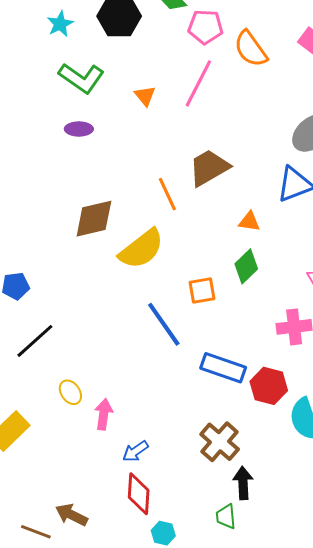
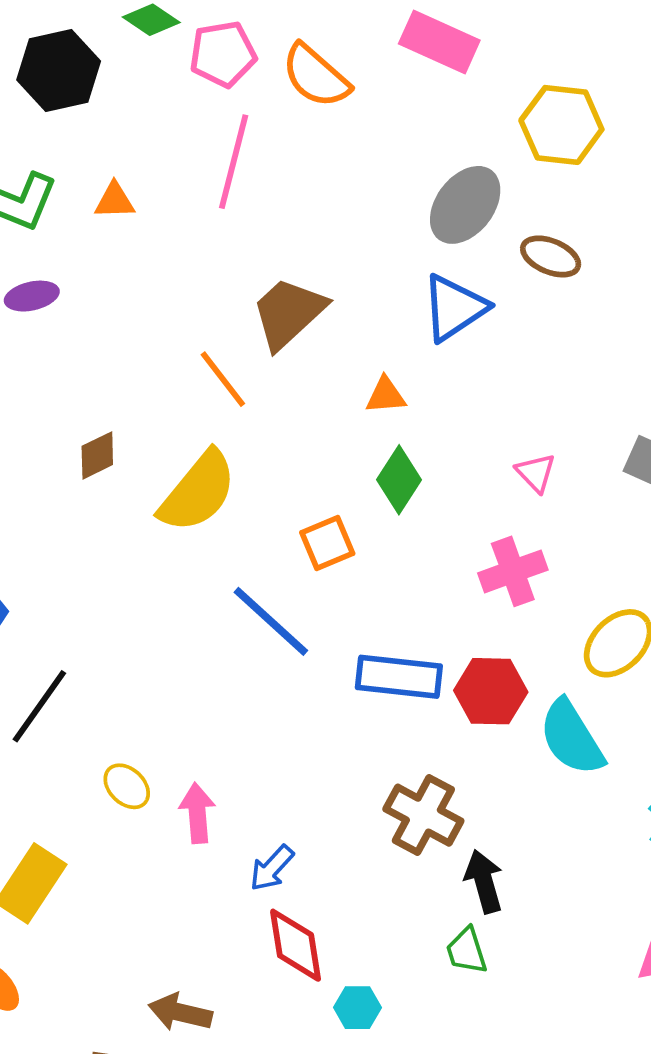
orange triangle: (145, 96) -> (115, 201), moved, turned -40
brown diamond: (94, 219) -> (97, 455), size x0.6

